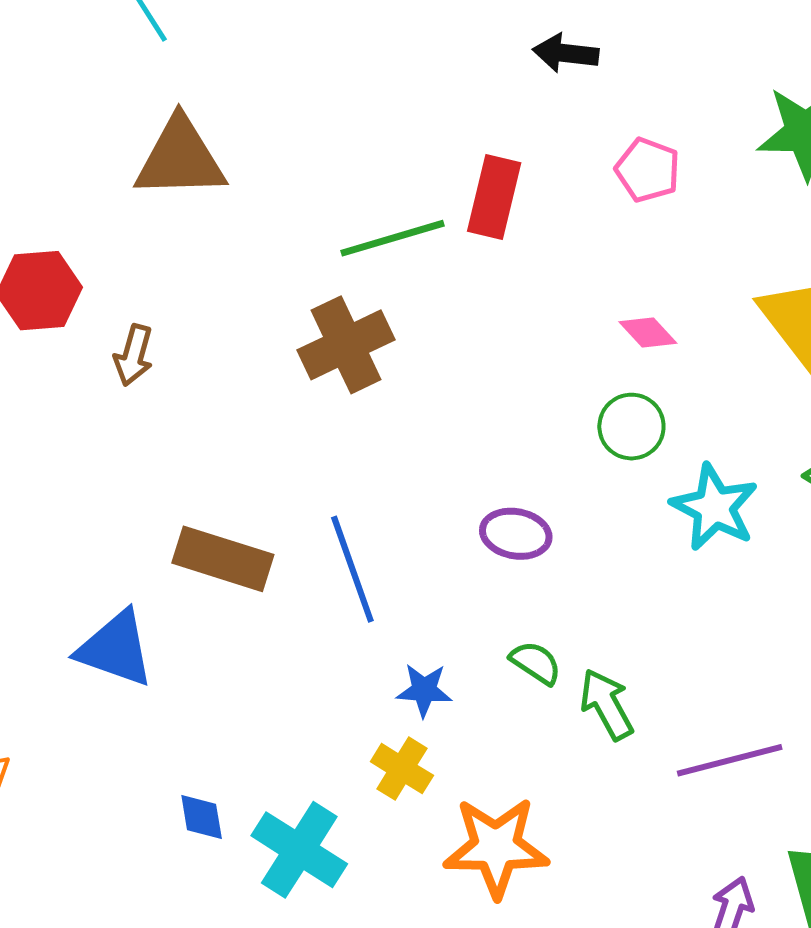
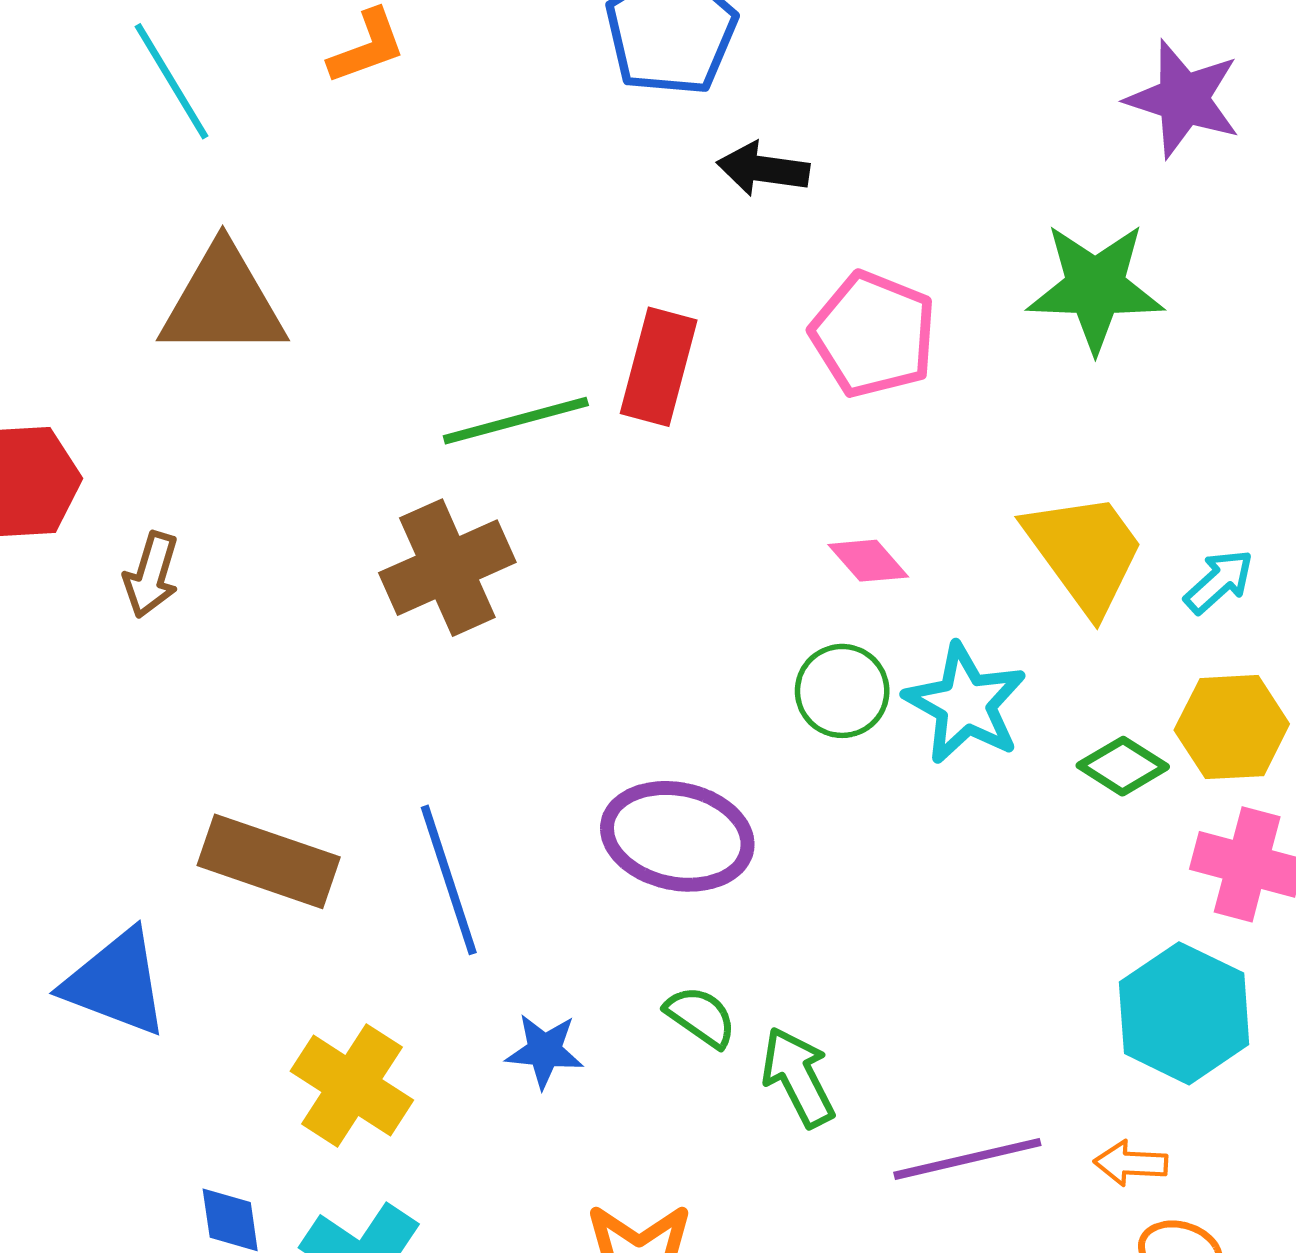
pink pentagon: (648, 170) -> (873, 334), size x1.4
cyan star: (714, 507) -> (965, 704), moved
purple ellipse: (516, 534) -> (677, 836), size x1.5
yellow cross: (402, 769) -> (352, 1086), moved, size x1.4

